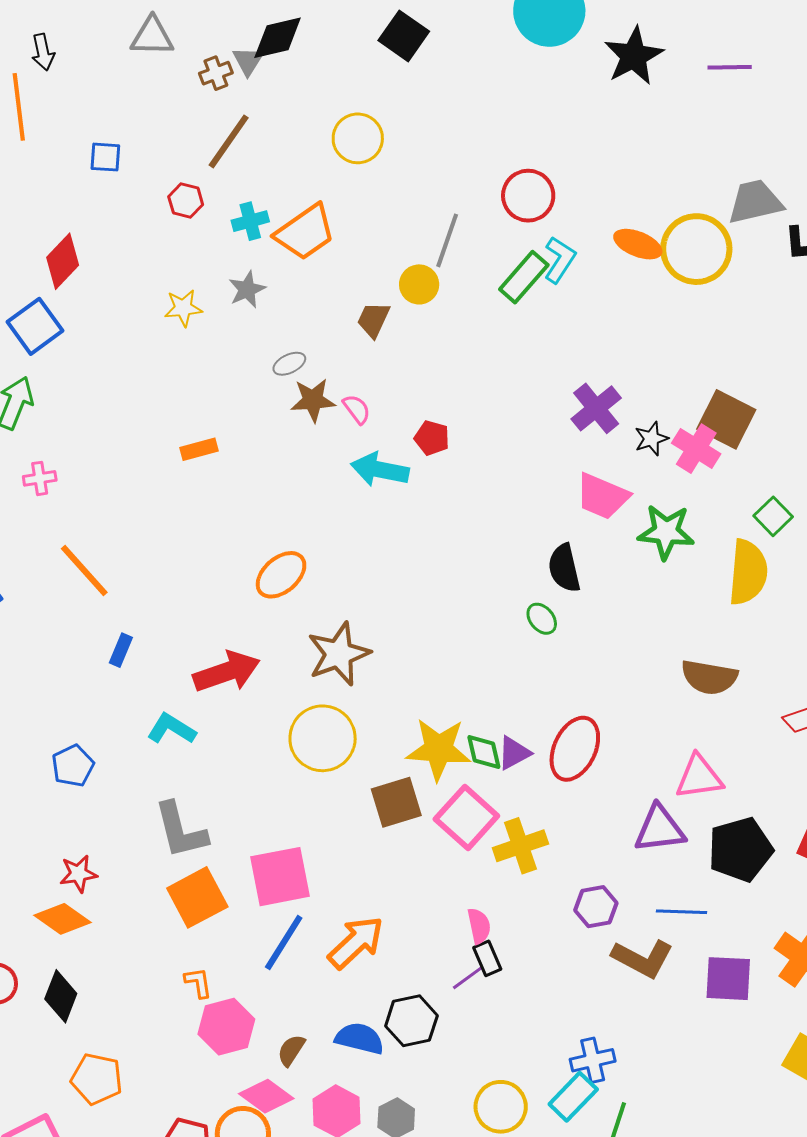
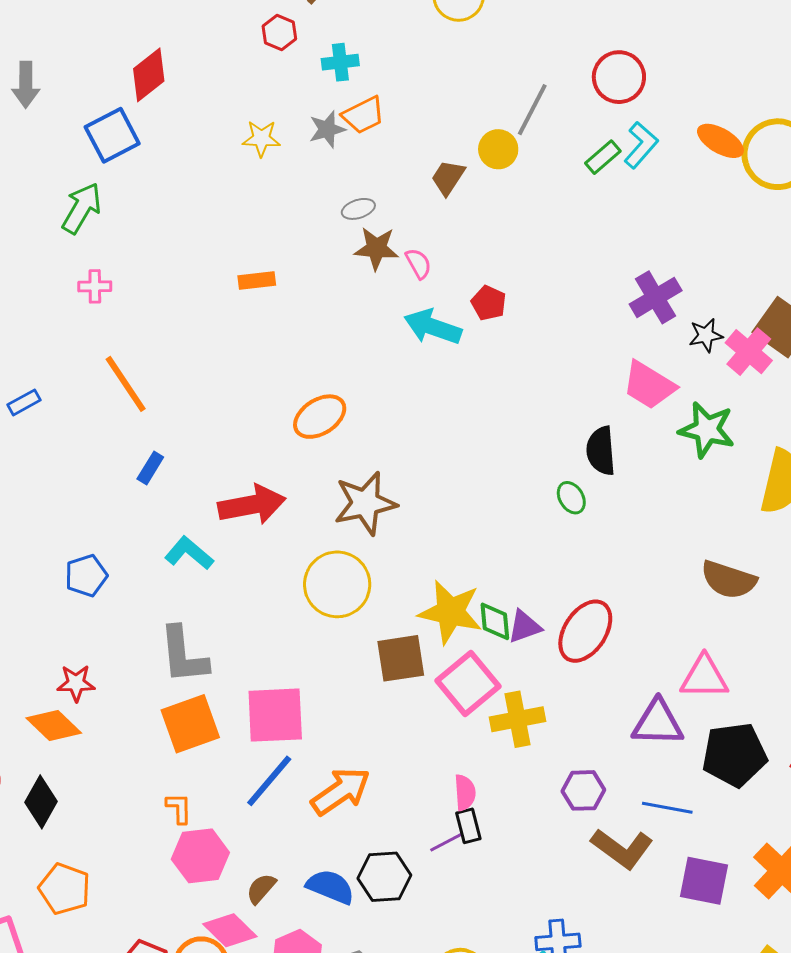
orange trapezoid: (305, 232) -> (363, 115), moved, size x0.7
green rectangle: (524, 277) -> (603, 157), size x0.7

